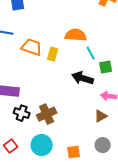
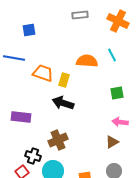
cyan line: (91, 53) -> (112, 55), moved
black arrow: (83, 78) -> (63, 103), moved
black cross: (22, 113) -> (33, 156), moved

